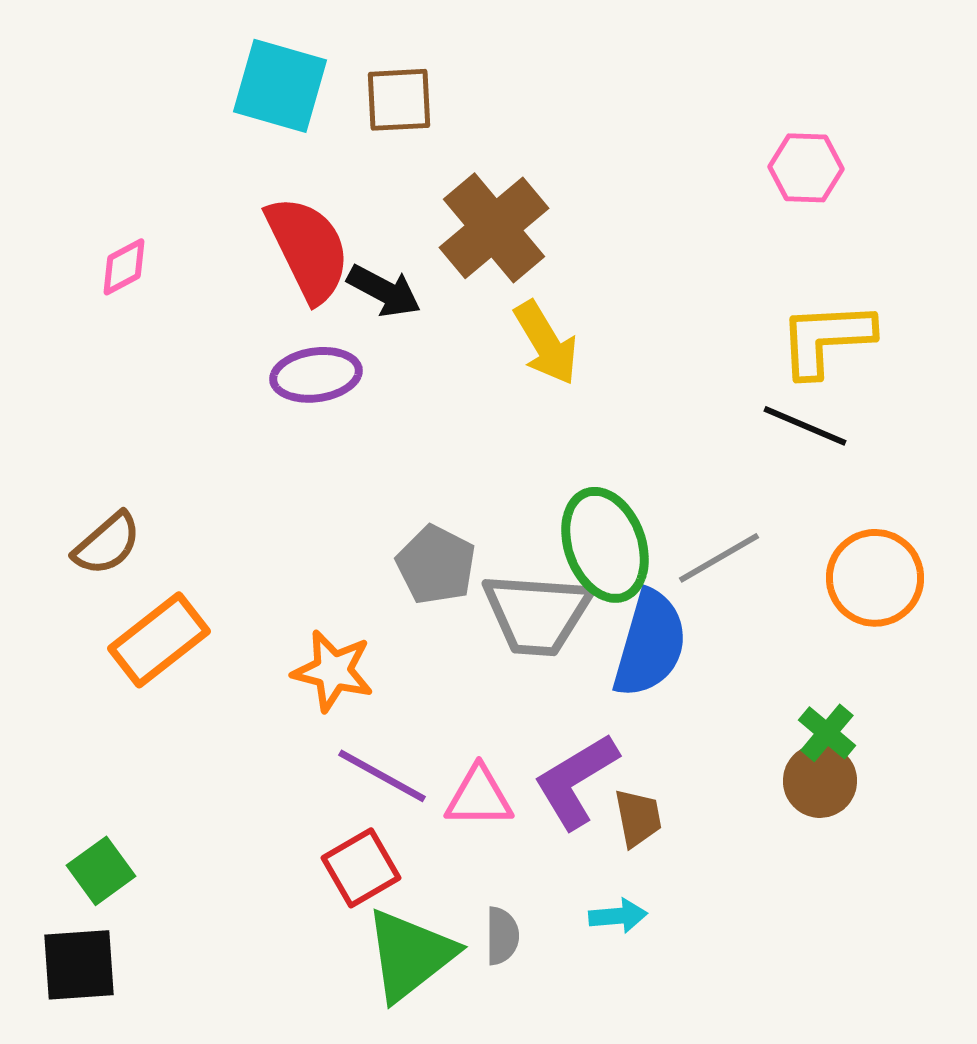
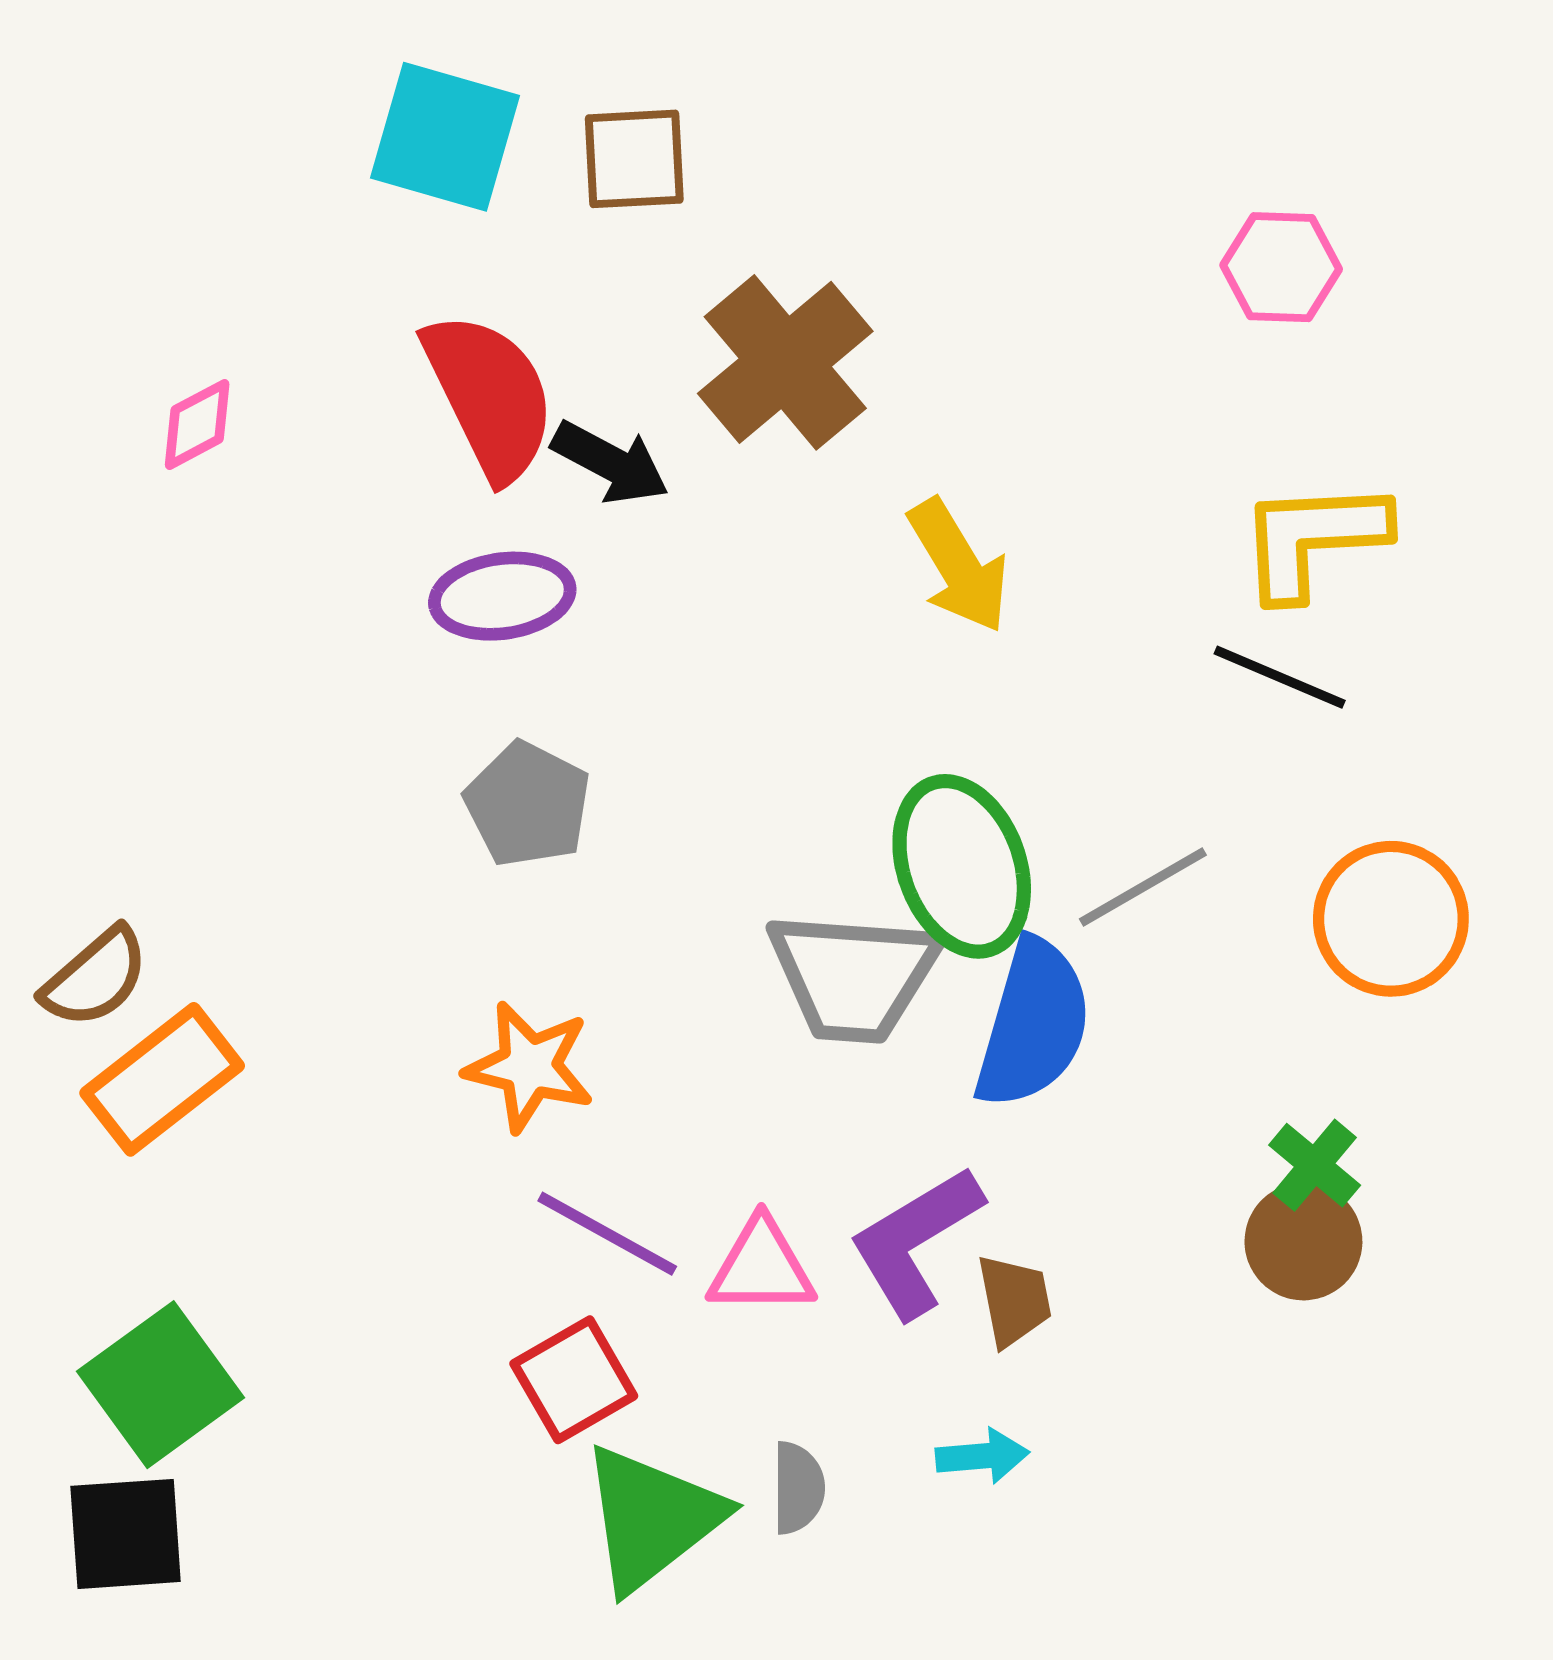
yellow arrow: (546, 343) -> (959, 566), moved
brown semicircle: (107, 544) -> (95, 978), moved
gray pentagon: (436, 565) -> (528, 804), moved
orange rectangle: (159, 640) -> (162, 1079), moved
green square: (101, 871) -> (161, 1385), size x1.5

